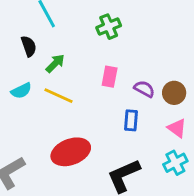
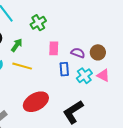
green cross: (109, 27) -> (38, 23), moved
blue rectangle: (131, 120) -> (64, 69), moved
cyan cross: (175, 163) -> (84, 76), moved

